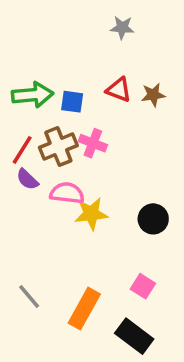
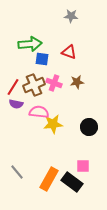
green arrow: (33, 95) -> (30, 44), moved
brown star: (153, 95) -> (77, 82), moved
purple semicircle: (27, 179) -> (16, 104), turned -32
pink square: (143, 286) -> (83, 166), turned -32
black rectangle: (134, 336) -> (72, 182), moved

